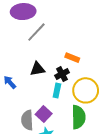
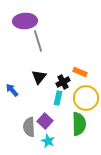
gray line: (36, 32) -> (38, 41), turned -60
orange rectangle: (72, 58) -> (80, 72), moved
black triangle: (37, 69) -> (39, 77), turned -42

